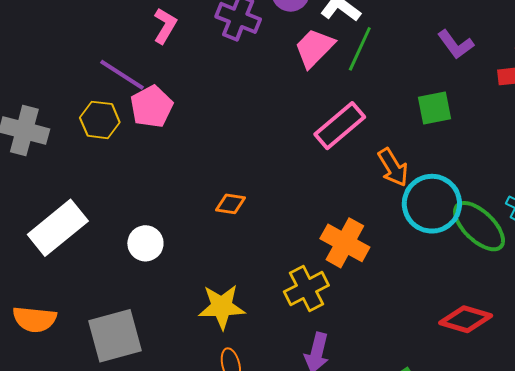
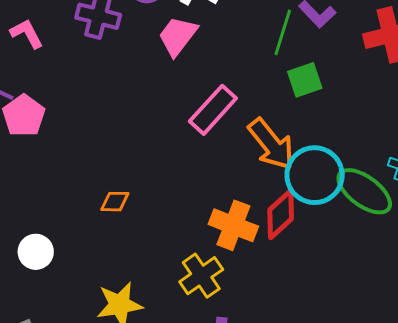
pink L-shape: (165, 26) -> (27, 34), turned -51
green line: (360, 49) -> (283, 32), moved
orange arrow: (393, 167) -> (271, 144), size x1.4
red diamond: (466, 319) -> (281, 214), moved, turned -51

